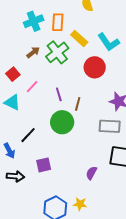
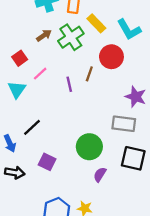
cyan triangle: (12, 102) -> (17, 90), turned 36
brown line: (78, 104) -> (89, 74), moved
green circle: (62, 122) -> (89, 147), moved
purple square: (44, 165) -> (47, 162), turned 35

